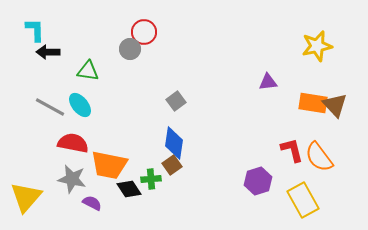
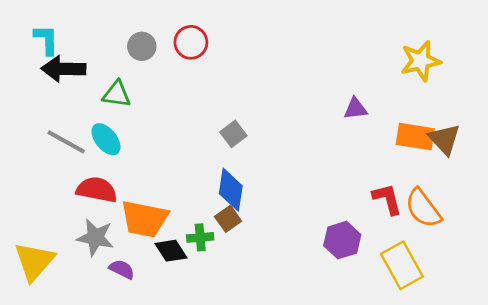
gray circle: (130, 49) -> (142, 46), moved
black arrow: (48, 52) -> (64, 69), size x1.4

